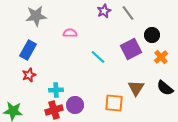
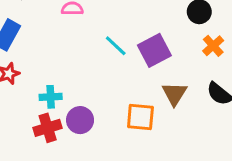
purple square: (131, 49) -> (154, 50), moved

